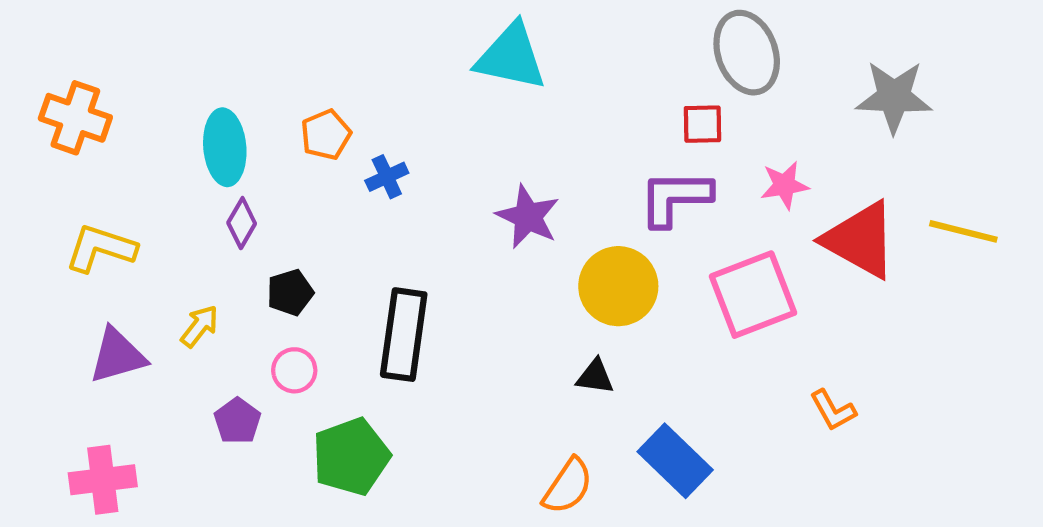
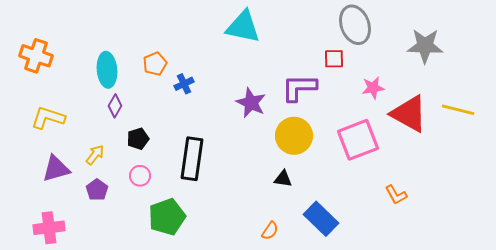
purple L-shape: (675, 198) -> (299, 88), moved
purple pentagon: (237, 421) -> (97, 190), moved
orange semicircle: (568, 486) -> (270, 231), size x0.7

